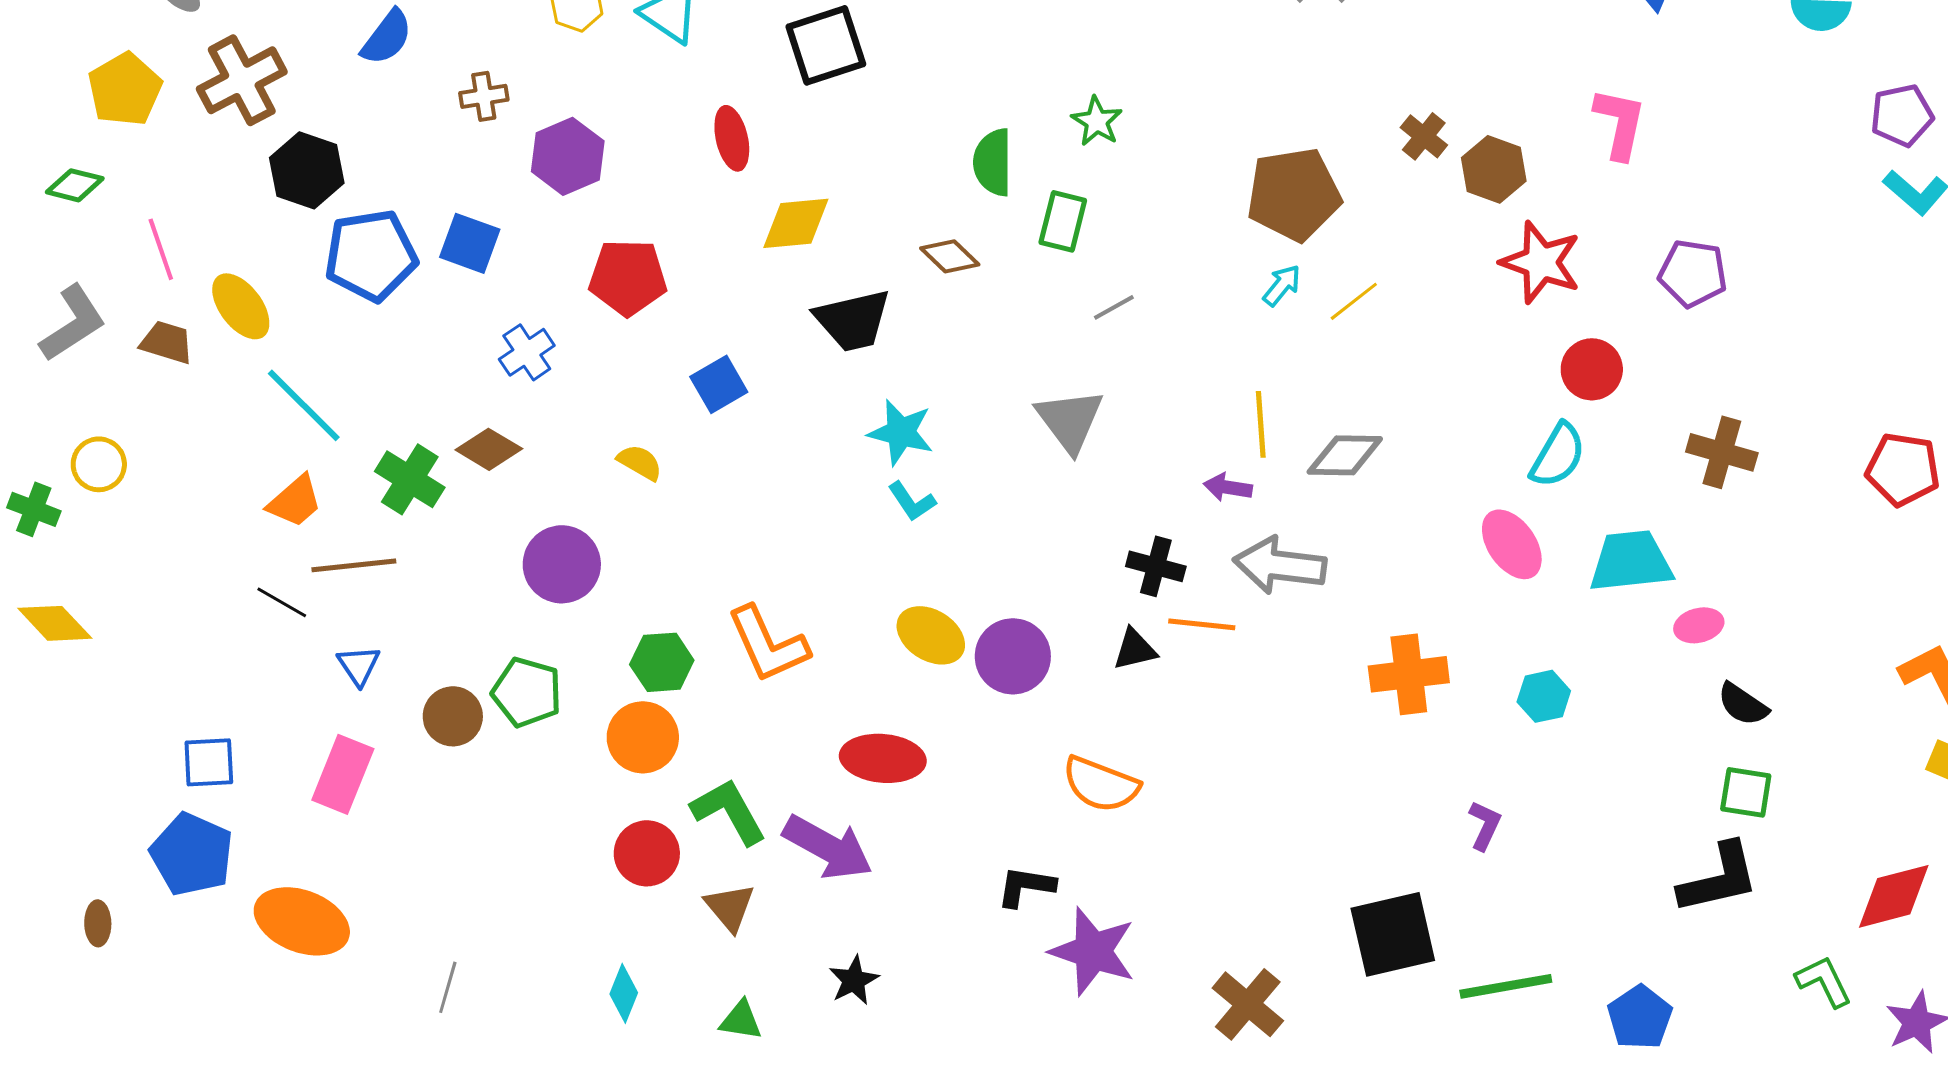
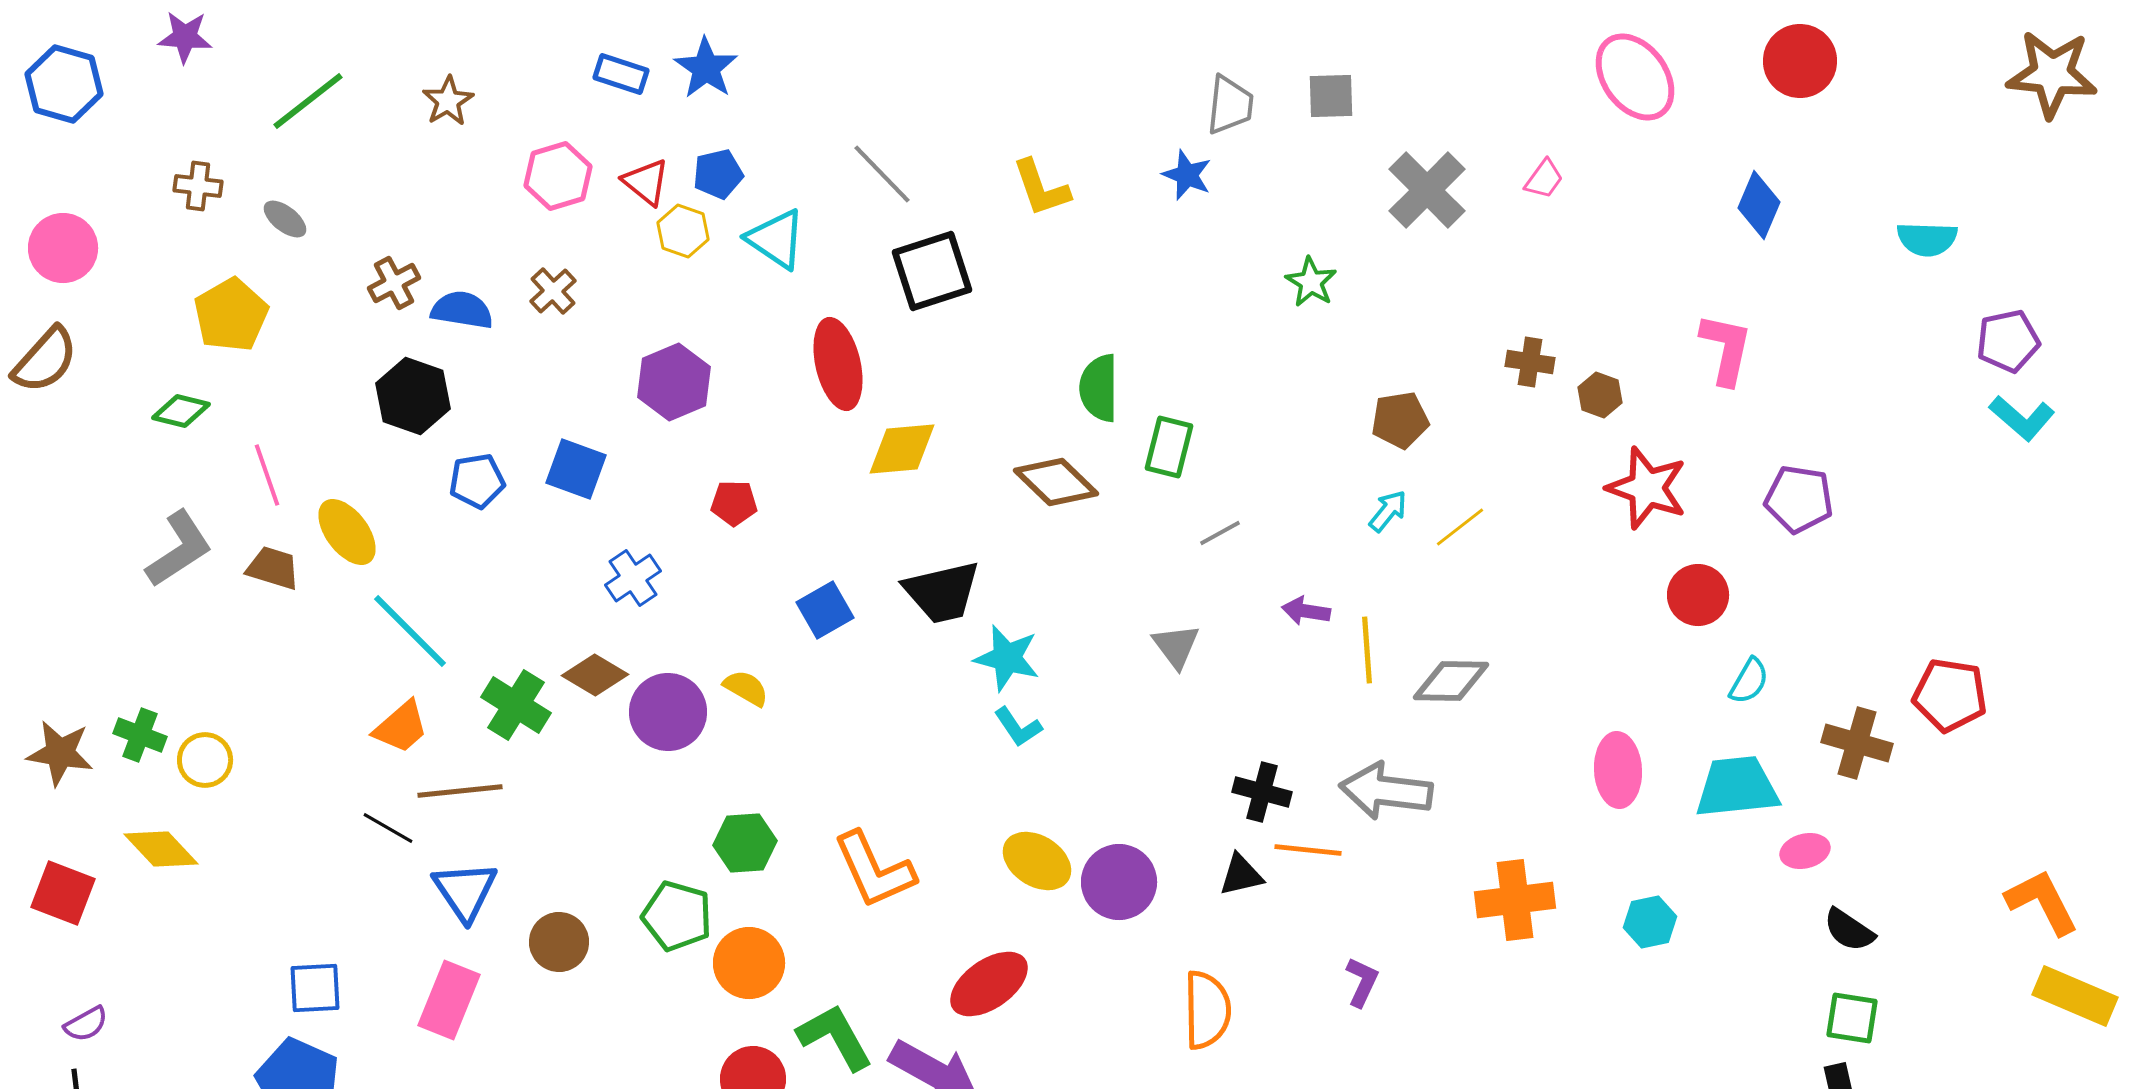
blue semicircle: (387, 37) -> (462, 310), moved, turned -118
brown cross: (242, 80) -> (394, 283), moved, size x0.6
brown cross: (484, 96) -> (553, 291), moved, turned -33
green star: (1097, 121) -> (1311, 282), moved
brown cross: (1424, 136) -> (1530, 362), turned -30
red ellipse: (732, 138) -> (838, 364), size x1.4
brown hexagon: (1494, 169) -> (1600, 395), size x0.7
brown pentagon: (1294, 194) -> (1400, 420), size x0.6
blue pentagon: (371, 255) -> (477, 481), size x0.6
brown diamond: (950, 256) -> (1056, 482), size x1.4
red pentagon: (628, 277) -> (734, 503), size x0.6
black trapezoid: (853, 320) -> (942, 592), moved
gray triangle: (1070, 420) -> (1176, 646), size x0.7
brown cross: (1722, 452) -> (1857, 743), moved
cyan semicircle: (1558, 455) -> (1749, 681), moved, size x0.7
yellow circle: (99, 464) -> (205, 760), moved
red pentagon: (1903, 469) -> (1950, 695), moved
purple arrow: (1228, 487) -> (1306, 611), moved
pink ellipse: (1512, 544) -> (1618, 770), turned 32
purple circle: (562, 564) -> (668, 712), moved
green hexagon: (662, 662) -> (745, 843), moved
blue triangle: (359, 665) -> (465, 891), size x1.5
green pentagon: (527, 692) -> (677, 916), moved
red ellipse: (883, 758) -> (989, 984), turned -40
orange semicircle: (1101, 784) -> (1207, 1010), turned -112
purple L-shape: (1485, 825) -> (1362, 982), moved

